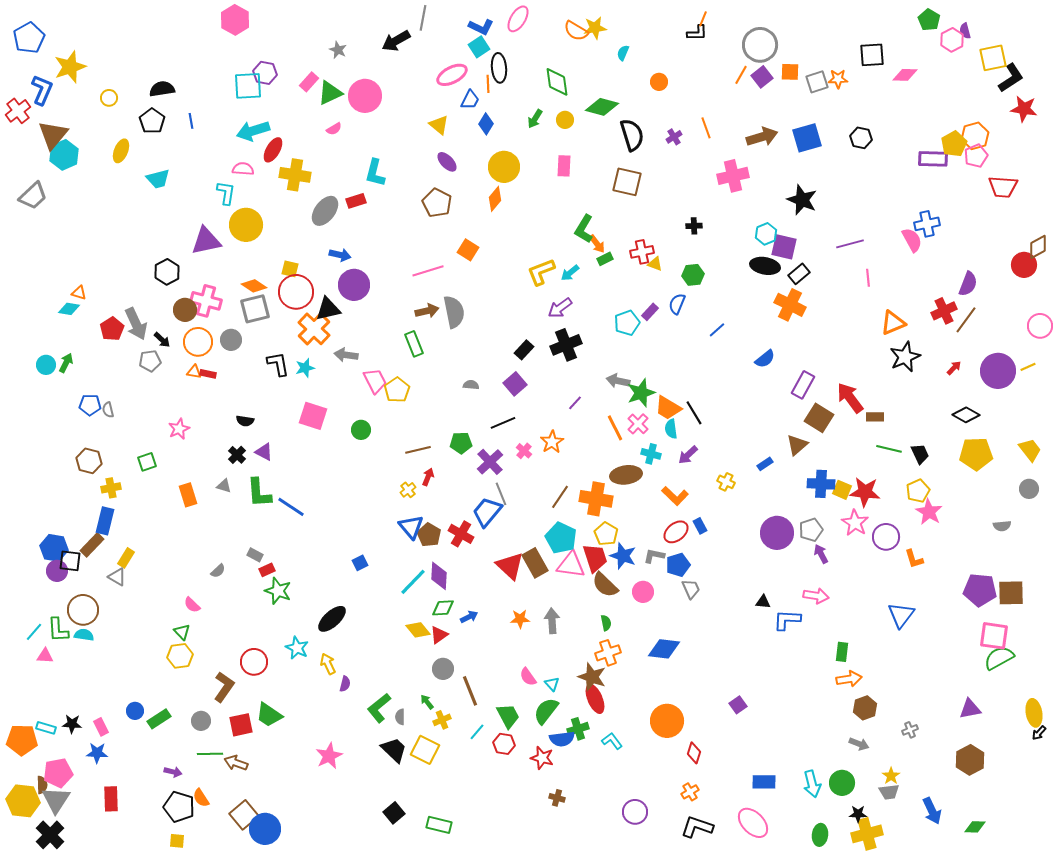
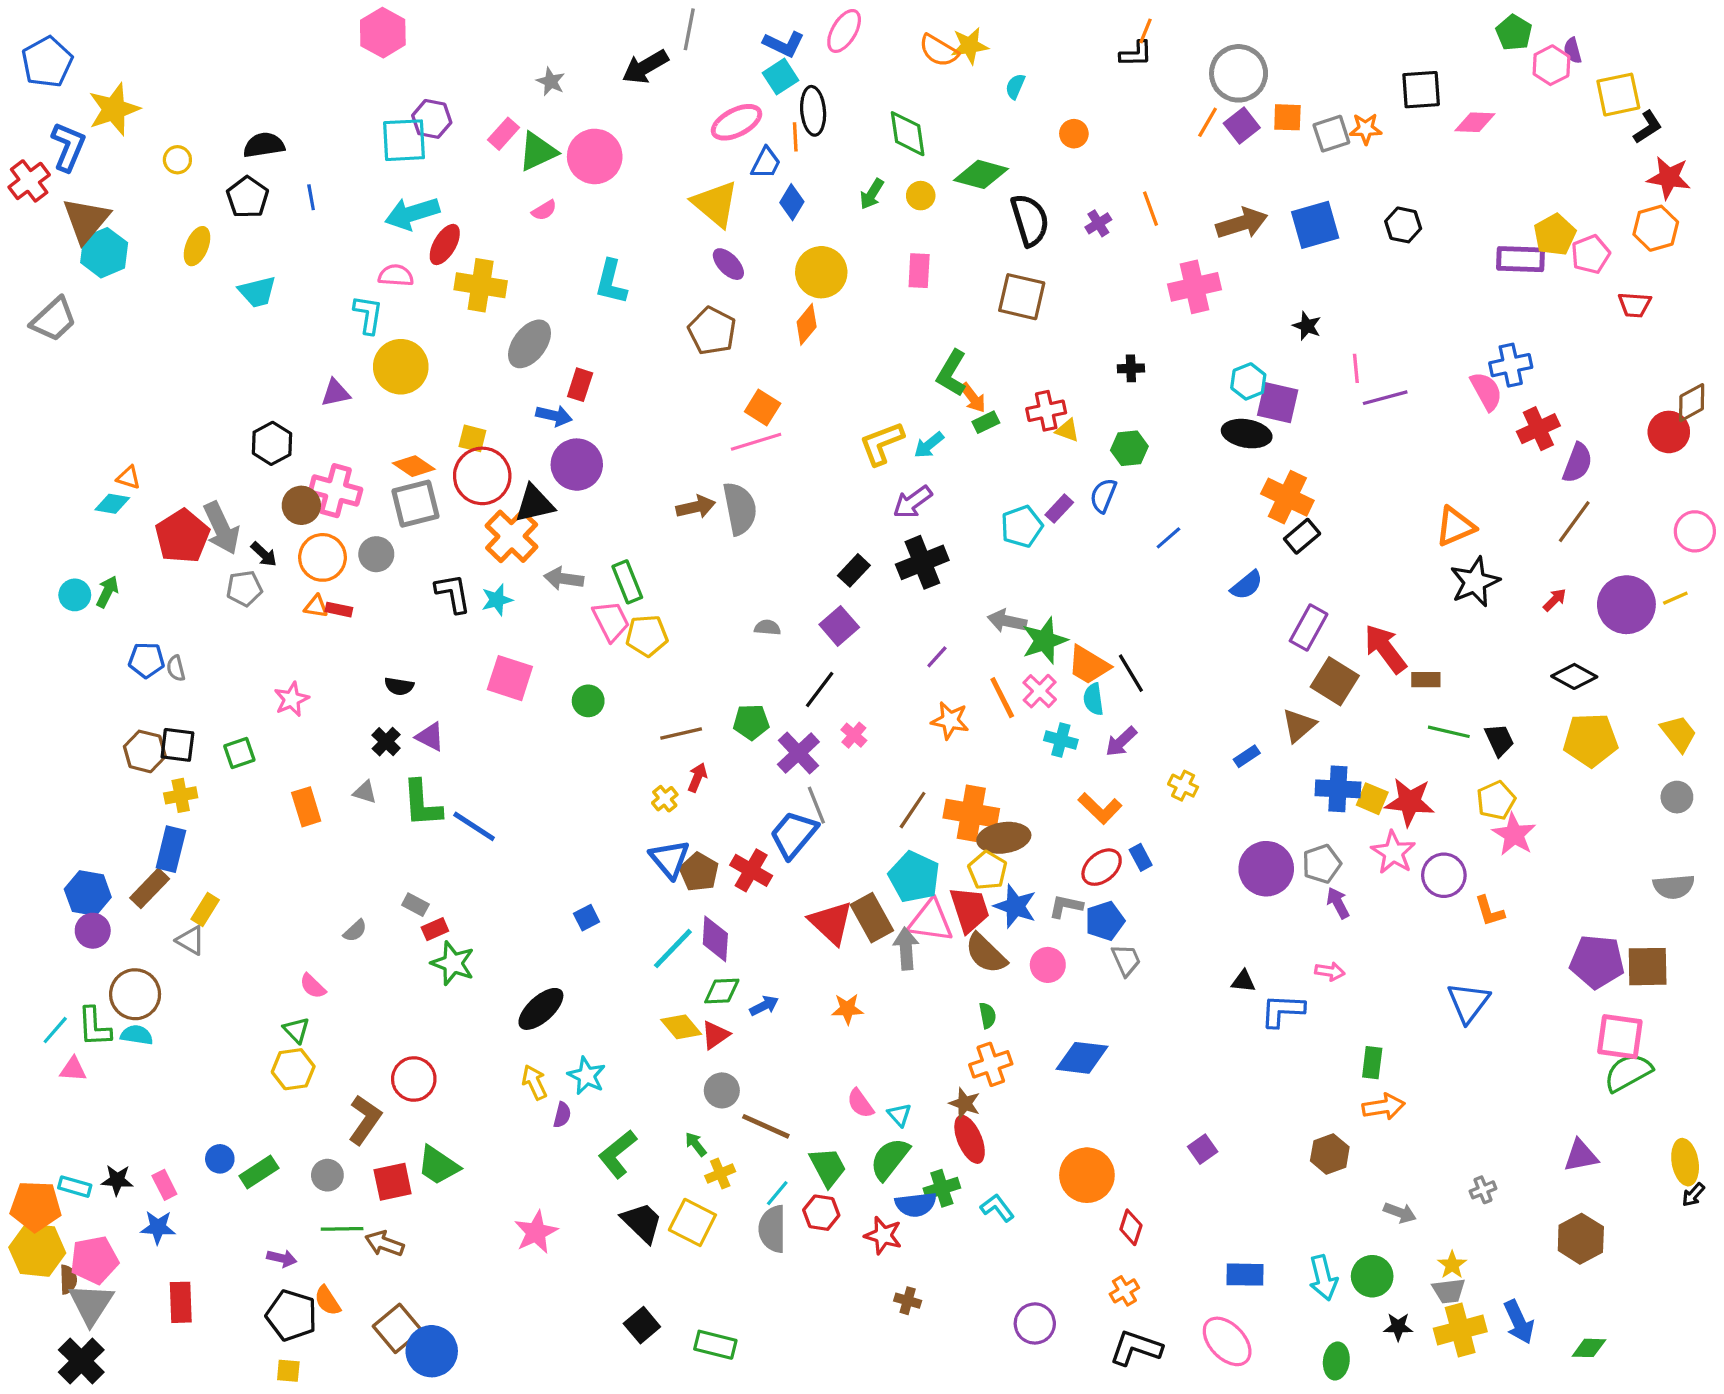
black L-shape: (1011, 78) -> (1648, 127), size x0.7
yellow triangle: (439, 125) -> (715, 204), size x1.5
orange hexagon: (975, 136) -> (1656, 228), moved
red trapezoid: (1003, 187) -> (1635, 305), size x0.7
black star: (802, 200) -> (1307, 326), size x0.6
red rectangle: (356, 201) -> (580, 385), moved, turned -54
purple triangle: (206, 241) -> (336, 393), size x0.6
pink line: (428, 271) -> (756, 442), moved
black rectangle: (799, 274) -> (1302, 536), moved
pink line: (868, 278) -> (1356, 368), moved
red cross: (944, 311) -> (1538, 429), moved
red pentagon: (112, 329) -> (182, 536), size x1.4
green rectangle: (414, 344) -> (627, 582), moved
yellow pentagon: (397, 390) -> (647, 636), turned 30
black line: (503, 423) -> (820, 689), turned -30
orange star: (552, 442) -> (950, 720), moved, turned -30
brown ellipse: (626, 475) -> (1004, 838), moved
gray semicircle: (1002, 526) -> (1674, 887), moved, size x1.4
black square: (70, 561) -> (177, 745), moved
pink arrow: (816, 596) -> (1330, 971), size x0.7
gray arrow: (552, 621) -> (906, 949), moved
cyan star: (297, 648) -> (587, 1076), moved
brown star: (592, 677) -> (965, 1103), size x0.7
brown line: (470, 691) -> (766, 1126), turned -44
brown hexagon: (865, 708) -> (1330, 1154), moved
gray semicircle: (400, 717) -> (772, 1229), moved, size x1.8
yellow hexagon: (23, 801) -> (37, 1250), moved
yellow cross: (867, 834) -> (1460, 1330), moved

